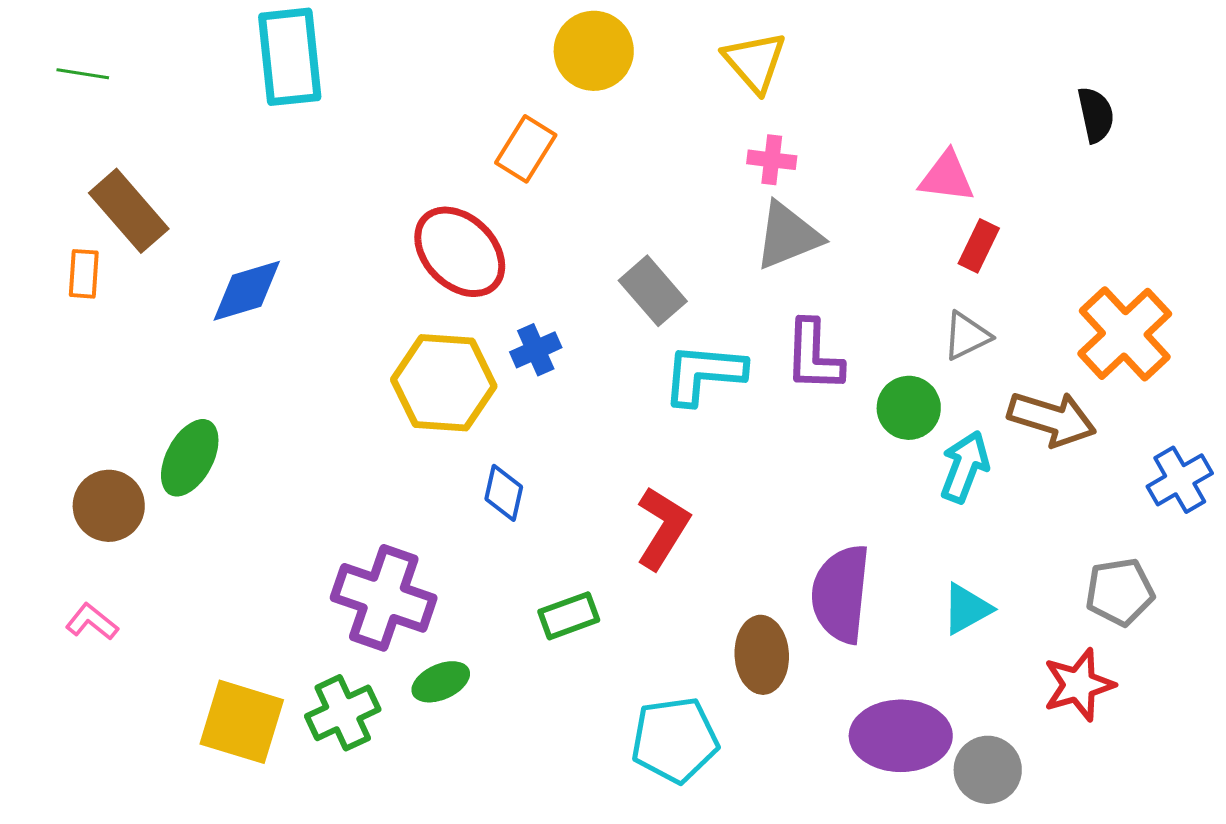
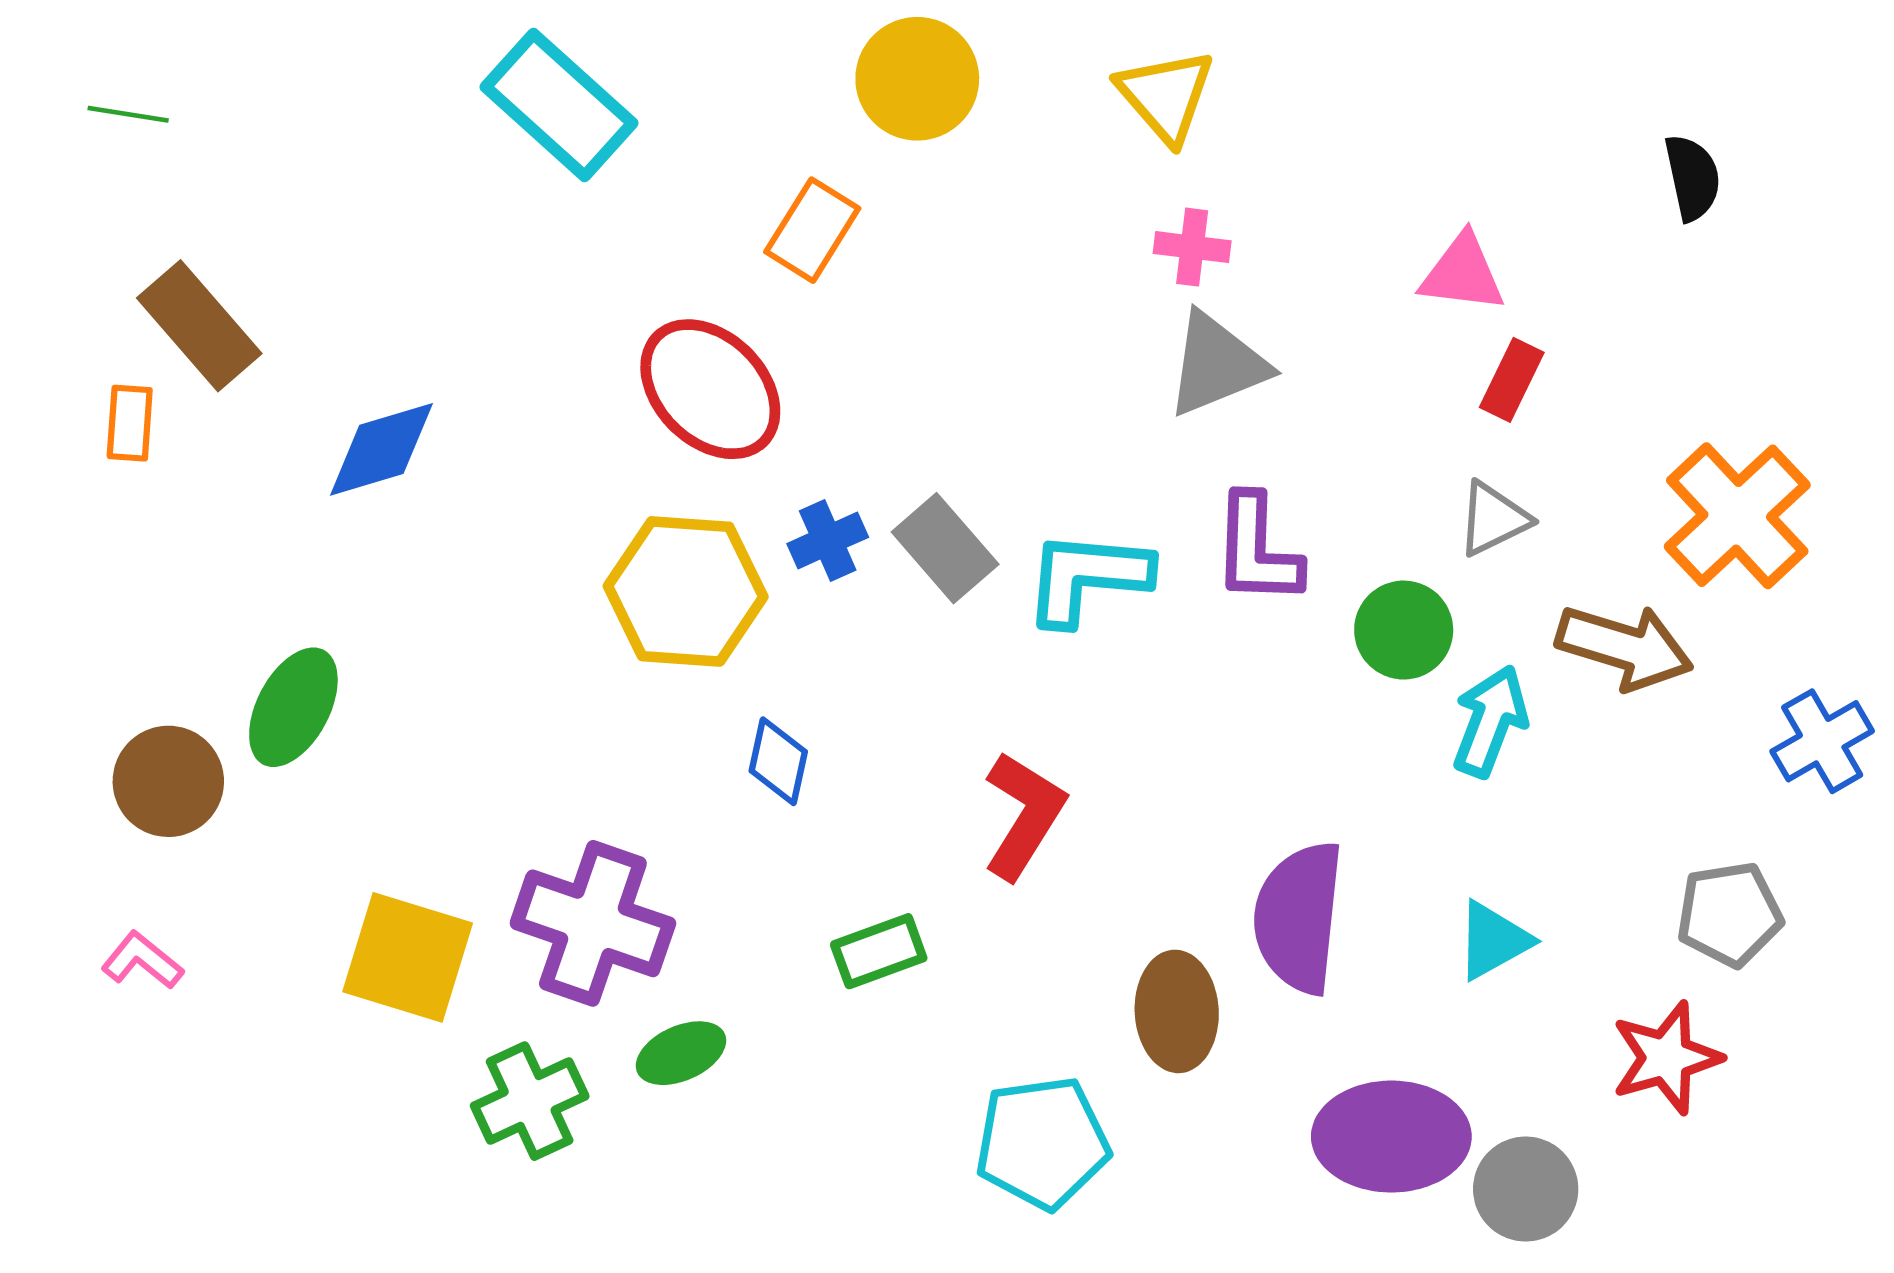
cyan rectangle: (290, 57) -> (559, 105), moved, turned -42
gray rectangle: (653, 291) -> (945, 548), moved
yellow square: (242, 722) -> (408, 957), moved

